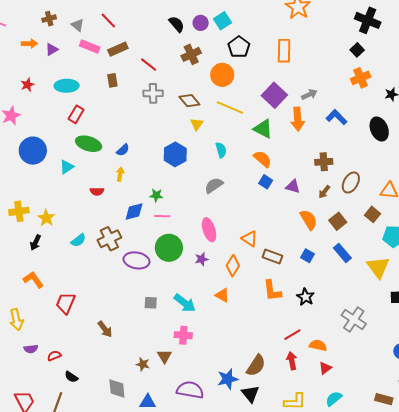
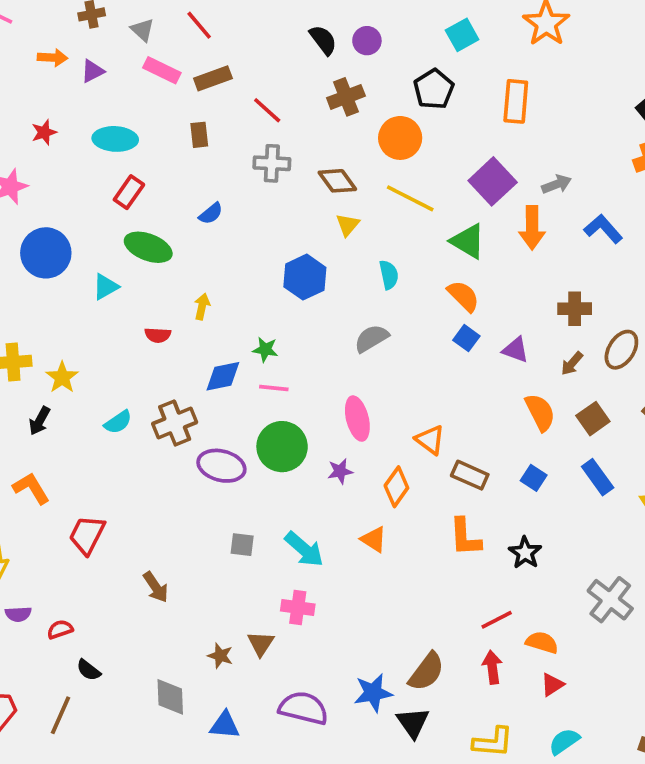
cyan square: (222, 21) -> (462, 35), moved
blue semicircle: (123, 150) -> (211, 214), moved

